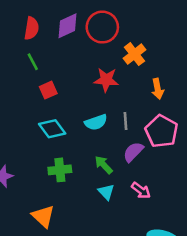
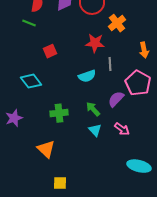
green line: (33, 62) -> (29, 23), moved, turned -40
orange arrow: (158, 89) -> (144, 50), moved
gray line: (125, 121) -> (110, 64), moved
cyan diamond: (52, 129) -> (31, 81), moved

